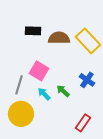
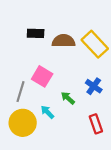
cyan arrow: (44, 94) -> (47, 112), moved
red rectangle: (83, 123) -> (96, 124), moved, turned -54

